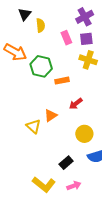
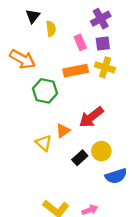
green hexagon: (41, 66) -> (45, 91), moved
orange rectangle: (62, 81) -> (76, 71), moved, size x1.5
red arrow: (76, 104) -> (91, 117), size x1.6
black rectangle: (66, 163) -> (80, 158), moved

